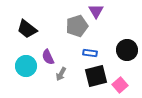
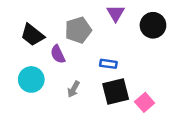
gray pentagon: (77, 26) -> (78, 30), moved
black circle: (127, 50) -> (153, 25), moved
purple semicircle: (48, 57) -> (58, 54), moved

